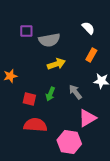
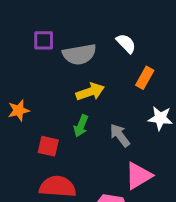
white semicircle: (88, 28) -> (126, 43), moved
green arrow: (50, 94) -> (81, 126), moved

